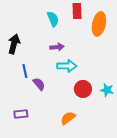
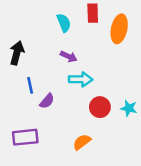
purple arrow: (57, 47) -> (69, 57), turned 32
purple semicircle: (39, 84) -> (47, 101), turned 80
purple rectangle: (21, 114) -> (25, 137), size x1.5

